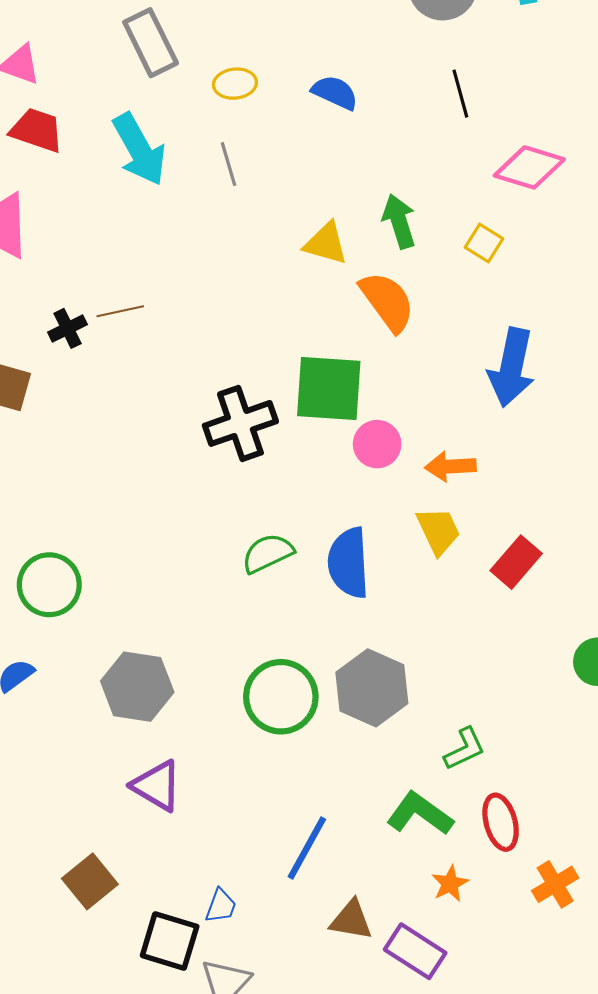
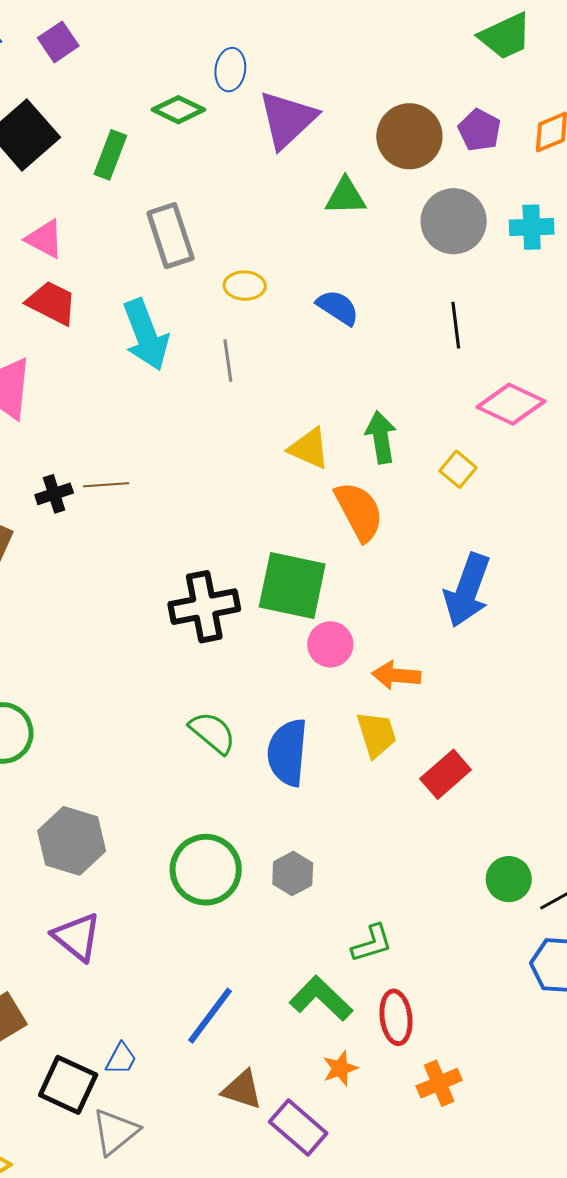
green semicircle: (268, 553) -> (212, 733), turned 57
gray hexagon: (372, 688) -> (293, 873), size x0.6

